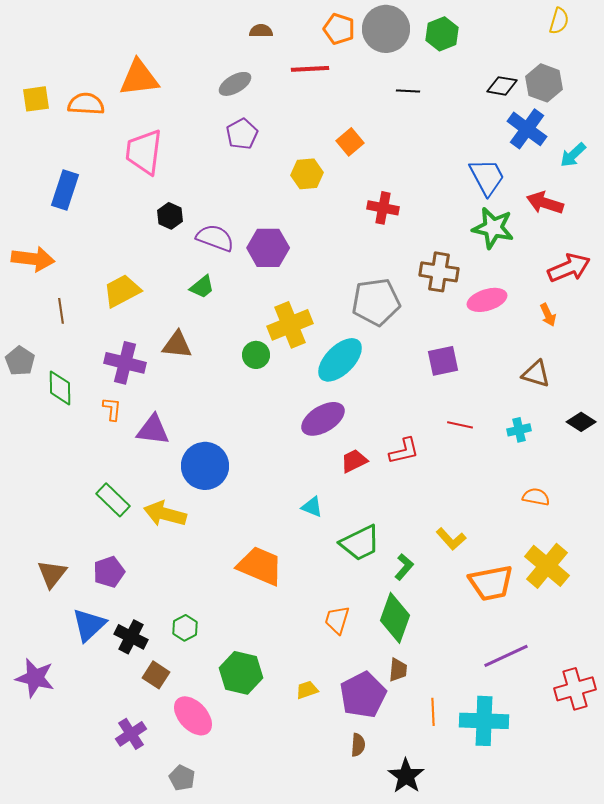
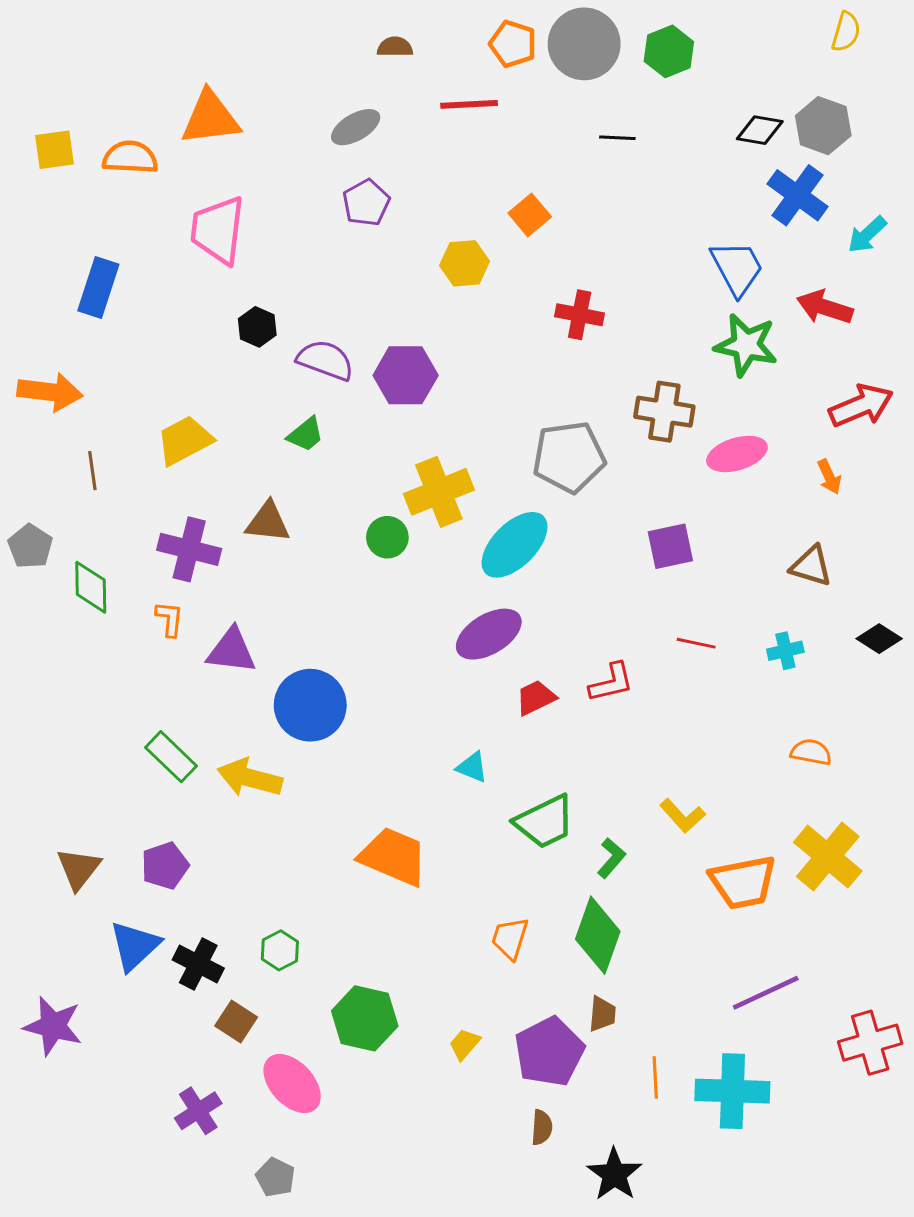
yellow trapezoid: (307, 690) -> (465, 1044), turned -30

